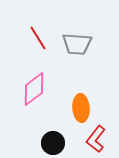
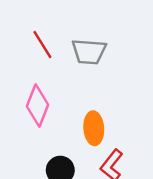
pink diamond: (34, 89) -> (38, 105), turned -32

